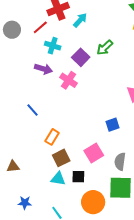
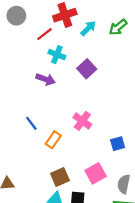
gray circle: (12, 30) -> (16, 16), moved
green arrow: (105, 48) -> (118, 27), moved
pink cross: (68, 80) -> (82, 121), moved
orange rectangle: (52, 137) -> (53, 140), moved

